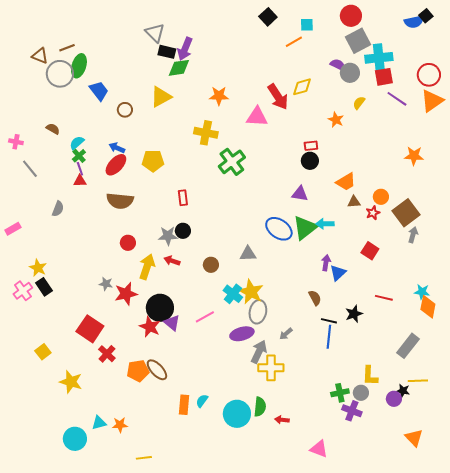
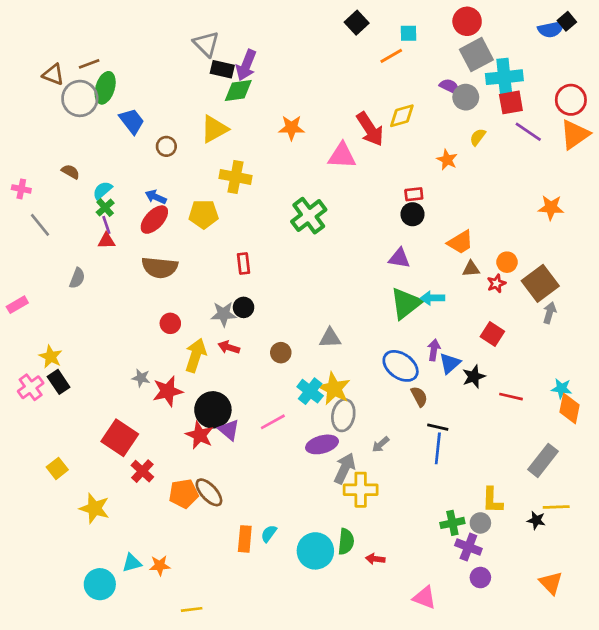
yellow cross: (206, 133) -> (236, 177), moved
blue ellipse: (279, 229) -> (401, 366), moved
black star: (354, 314) -> (474, 377), moved
purple circle: (394, 399) -> (480, 578), moved

